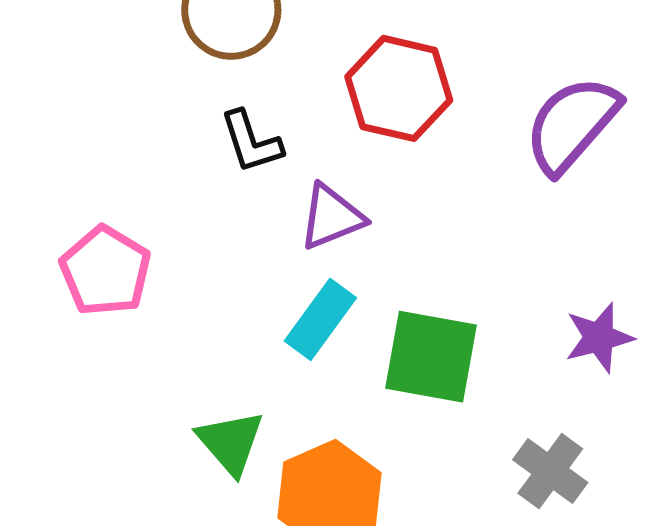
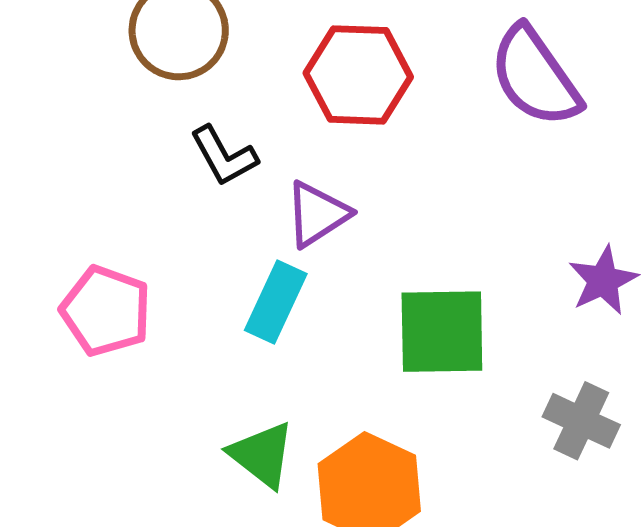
purple semicircle: (572, 124) -> (535, 77), turned -65
cyan rectangle: (320, 319) -> (276, 302), moved

